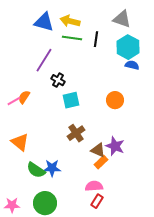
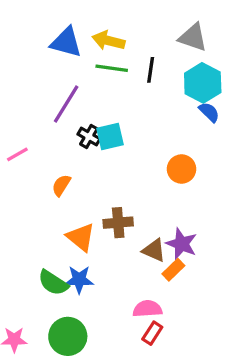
blue semicircle: (132, 65) -> (209, 112), turned 32
orange semicircle: (24, 97) -> (61, 185), moved
cyan square: (71, 100) -> (110, 137), moved
pink line: (14, 101) -> (17, 154), moved
brown cross: (76, 133) -> (118, 223), turned 30
orange triangle: (20, 142) -> (81, 237), moved
orange rectangle: (101, 162) -> (173, 270), moved

